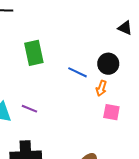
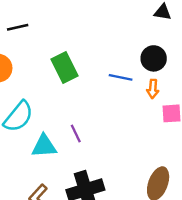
purple line: (29, 109) -> (76, 133), turned 56

